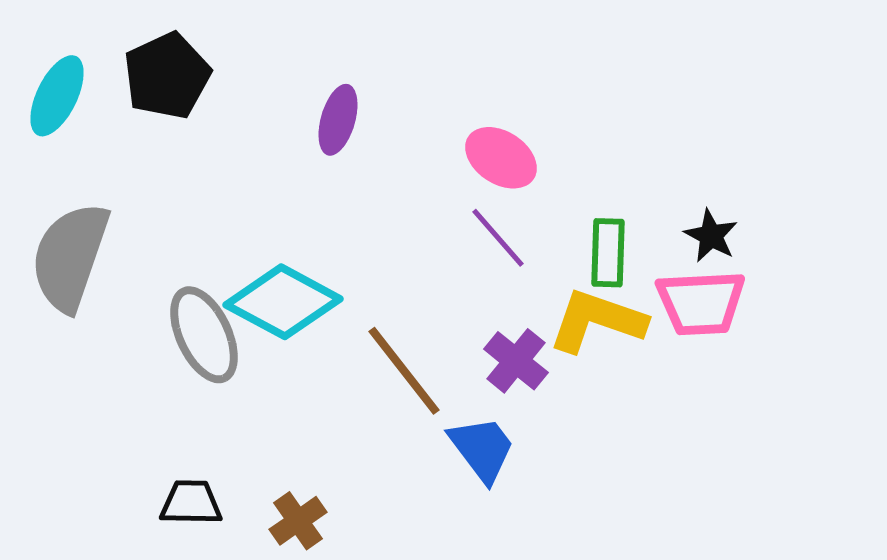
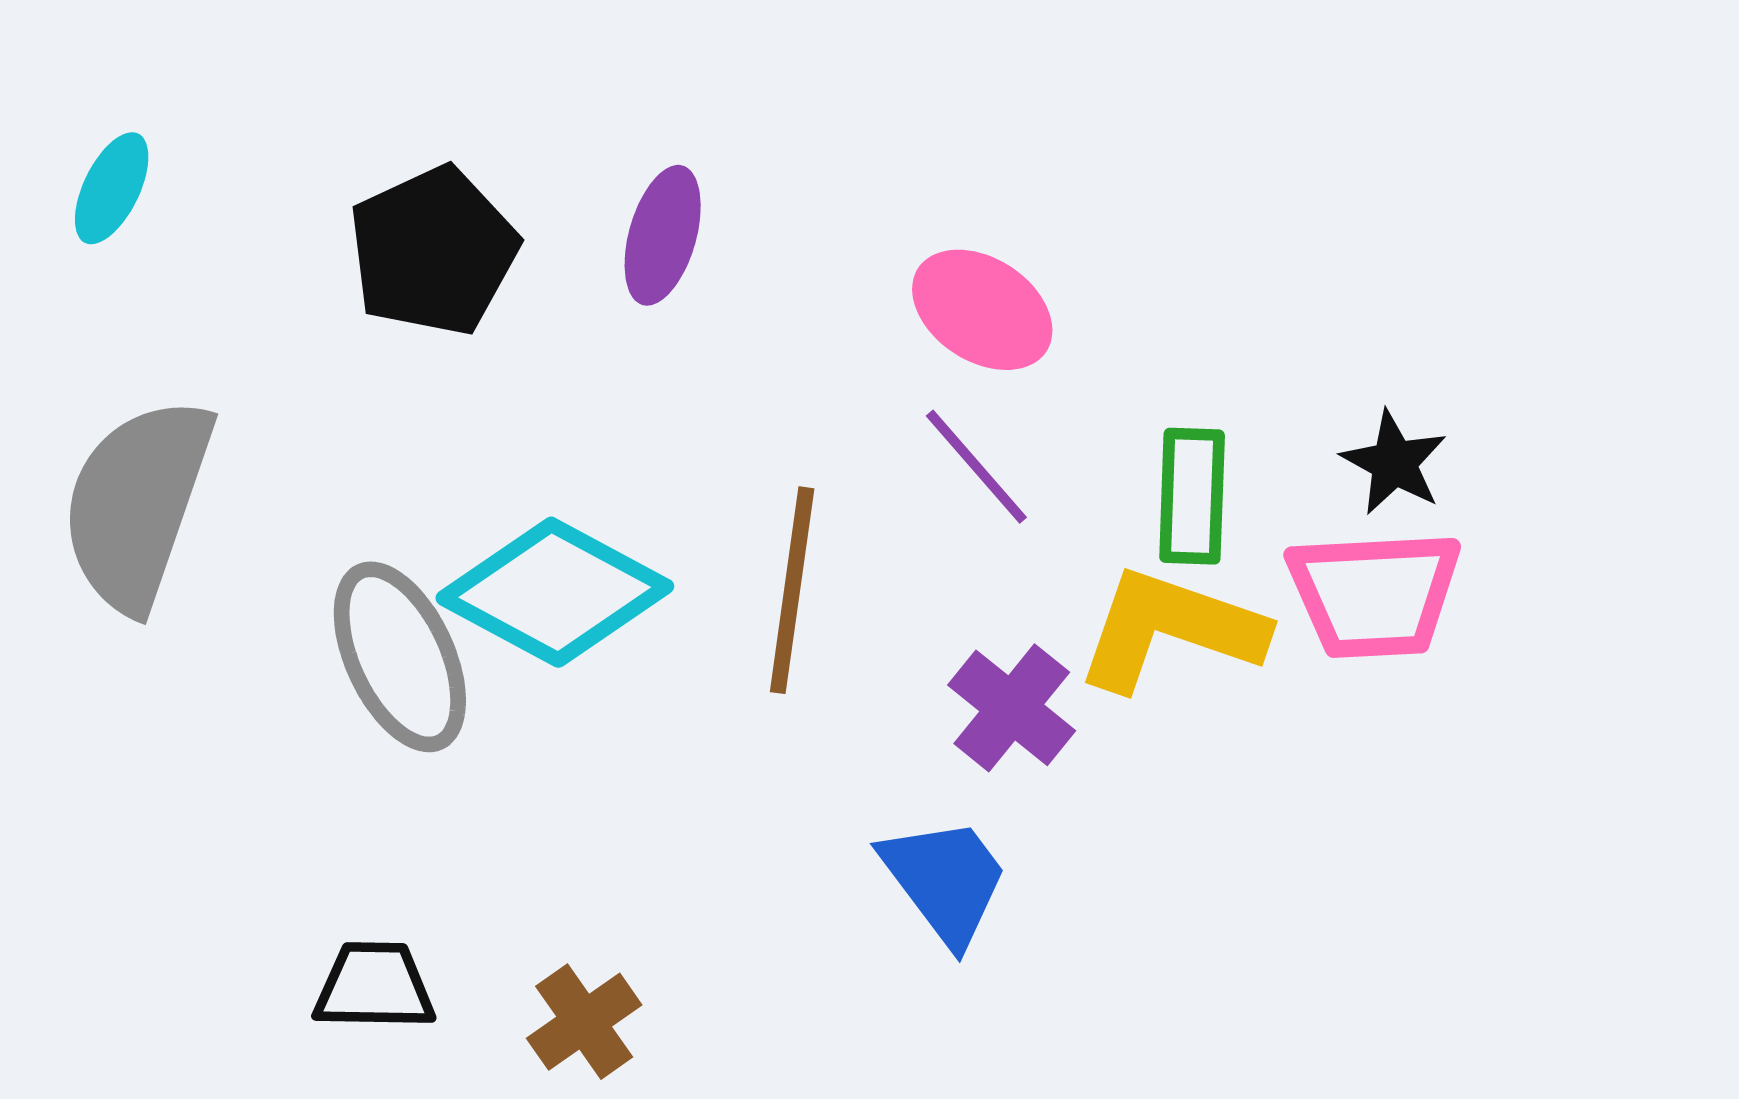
black pentagon: (167, 76) -> (433, 251), moved
cyan ellipse: (57, 96) -> (112, 188), size x0.7
brown line: (404, 371) -> (792, 590), moved, turned 46

